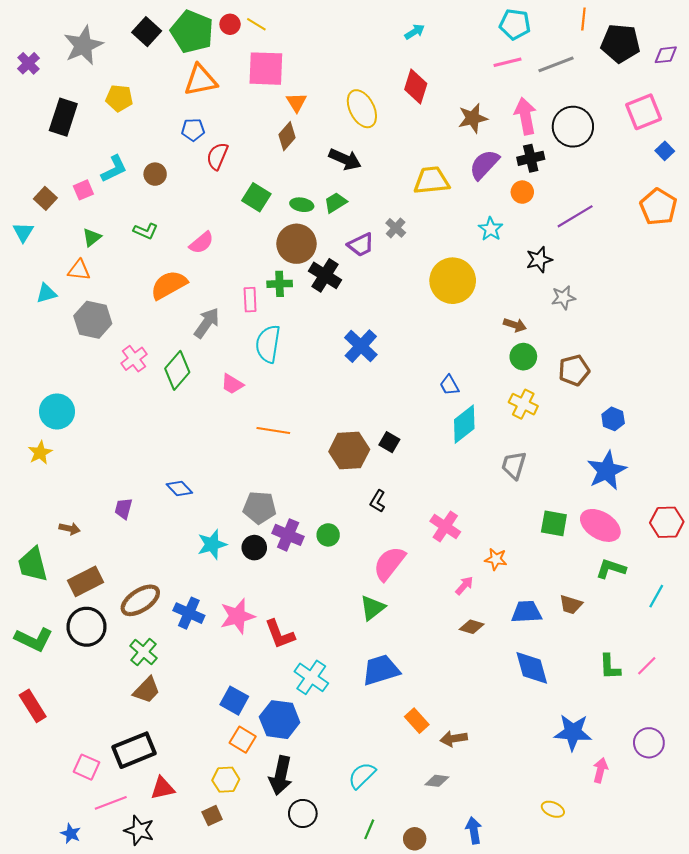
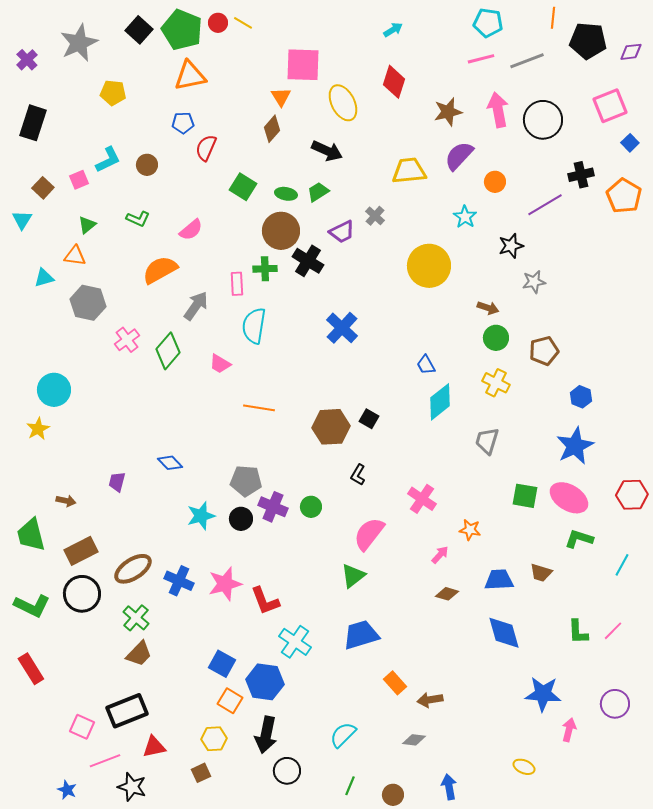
pink square: (266, 69) -> (303, 65), moved
black rectangle: (63, 117) -> (33, 123), moved
black cross: (531, 158) -> (581, 175), moved

